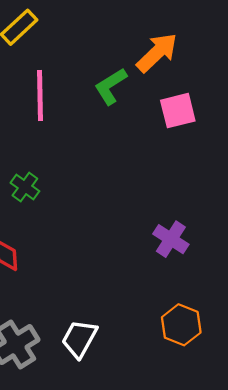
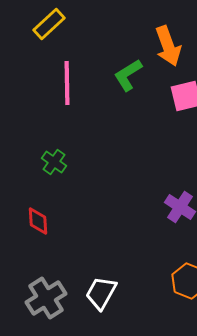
orange arrow: (157, 53) -> (168, 46), turned 114

